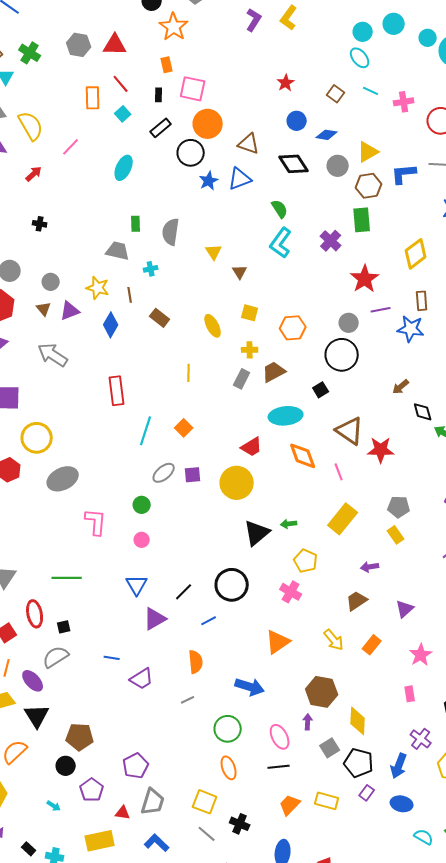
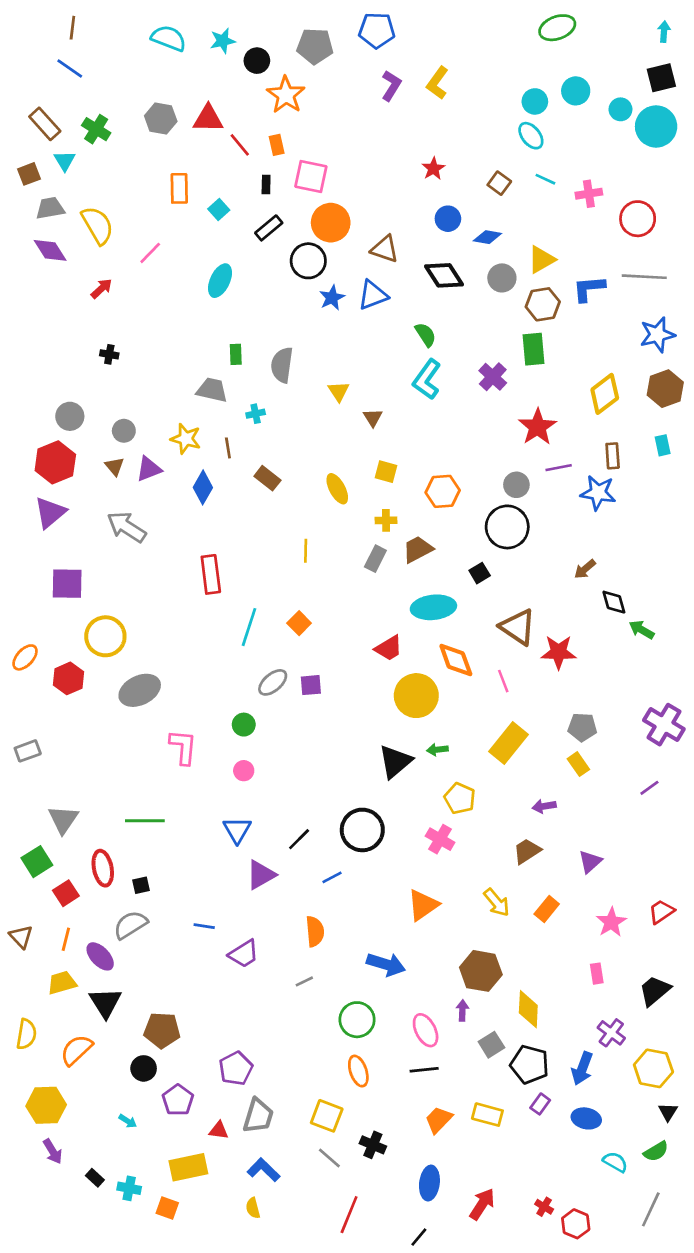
red line: (121, 84) -> (240, 145), moved
yellow circle: (237, 483) -> (416, 696), moved

